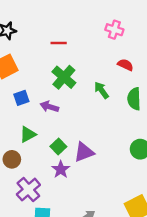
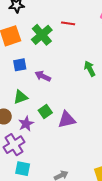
red line: (59, 43) -> (68, 23), moved
green cross: (64, 77) -> (42, 35), moved
purple star: (61, 169) -> (26, 124), moved

